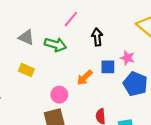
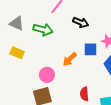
black arrow: (97, 37) -> (81, 22), turned 119

